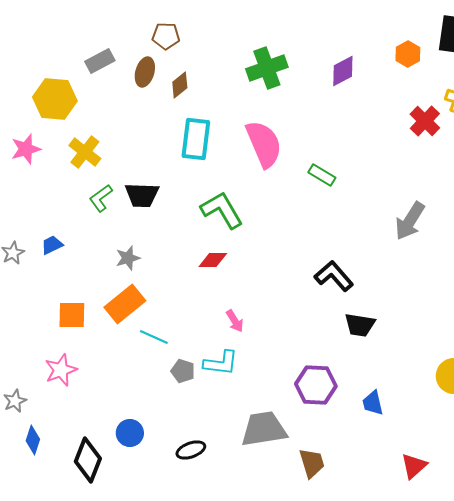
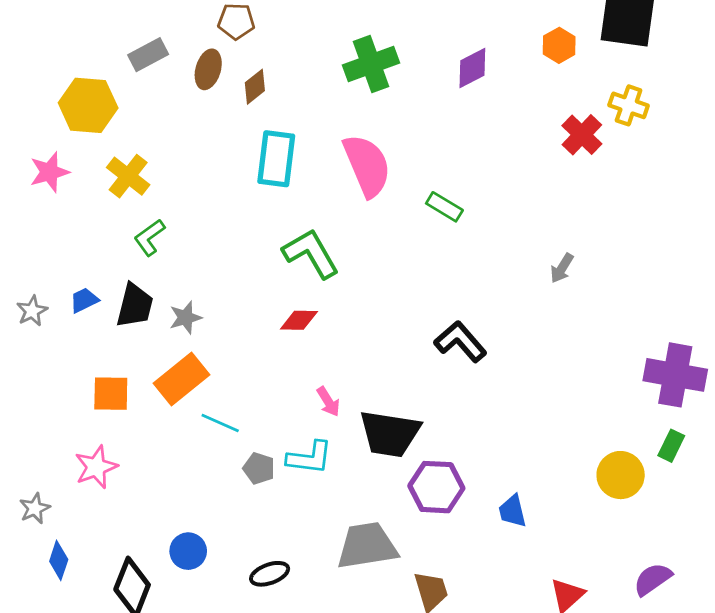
black trapezoid: (142, 195) -> (135, 306), moved, turned -78
gray arrow: (410, 221) -> (562, 268), size x0.6
black trapezoid: (360, 325) -> (390, 434), moved, size x1.5

